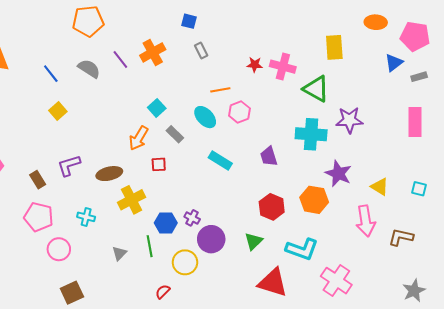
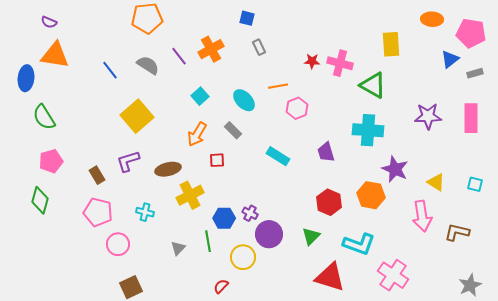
cyan square: (157, 108) -> (200, 96), moved
yellow square: (58, 111) -> (137, 116), moved, size x1.8
cyan ellipse: (205, 117) -> (244, 100), moved
purple star: (349, 120) -> (428, 116), moved

